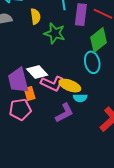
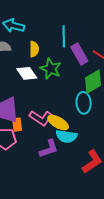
purple rectangle: (81, 15) -> (79, 54), turned -45
white diamond: (37, 72) -> (27, 73), moved
cyan semicircle: (80, 98) -> (66, 136), size x1.5

